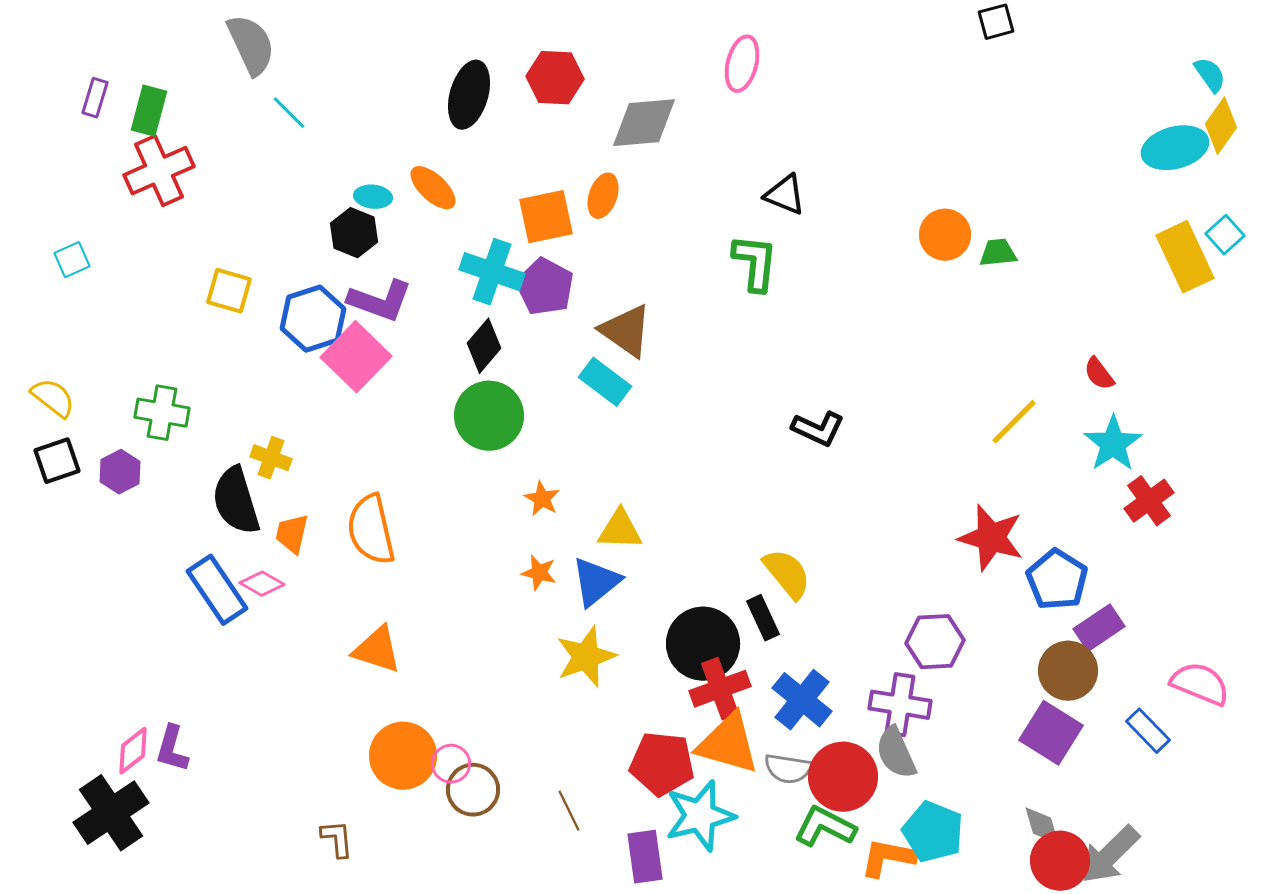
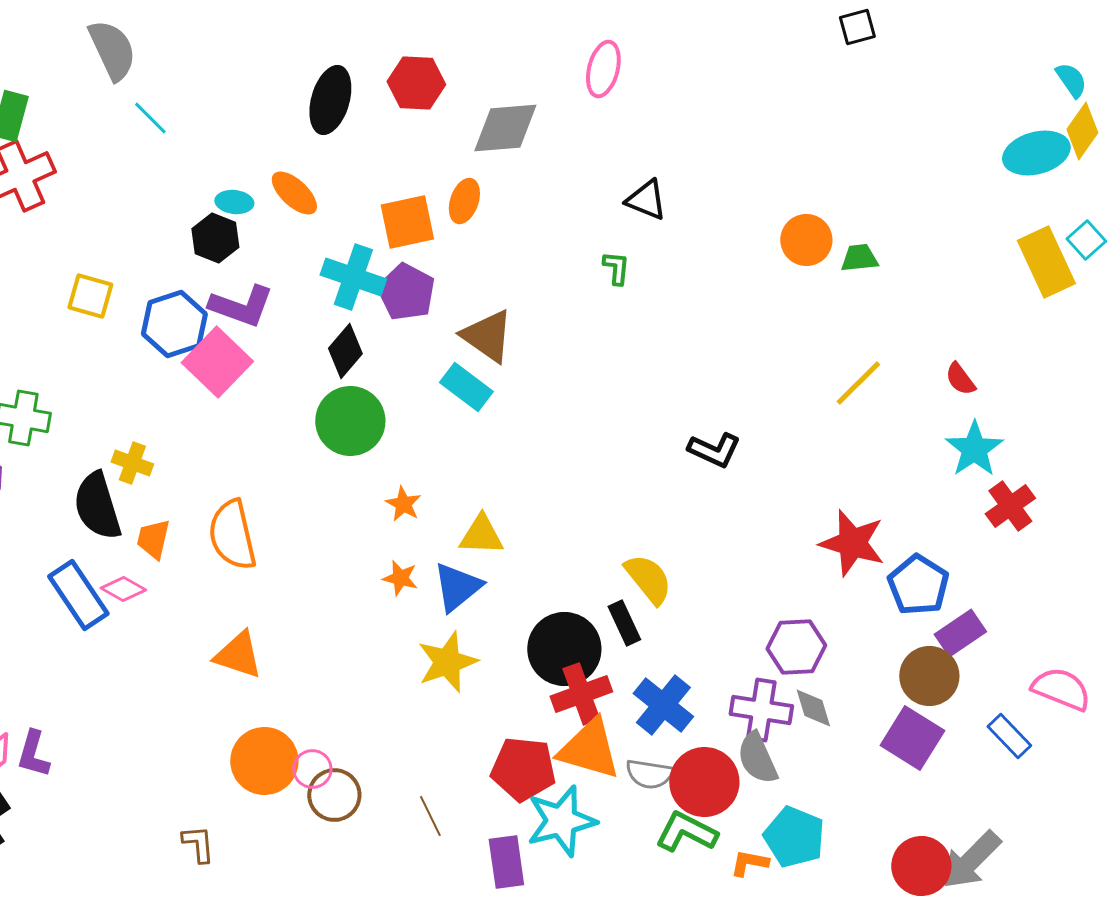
green L-shape: (755, 263) -> (616, 268), size x0.6
yellow line: (1014, 422) -> (858, 383), moved
black L-shape: (818, 429) -> (714, 450), moved
gray diamond: (1042, 826) -> (813, 708), moved
orange L-shape: (888, 858) -> (749, 863), size x0.7

